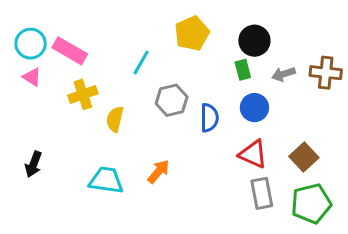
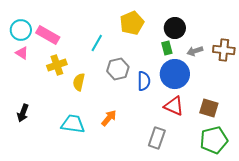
blue circle: (254, 108) -> (175, 74), size x1.5
brown square: (304, 157) -> (209, 108), turned -30
gray rectangle: (262, 193) -> (157, 138), moved, turned 30

